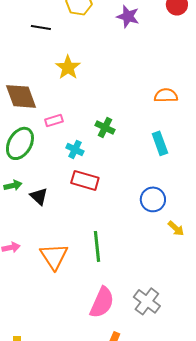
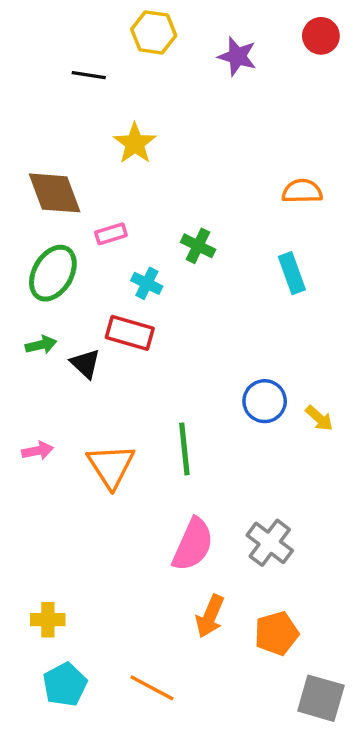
red rectangle: (85, 180) -> (130, 333), moved
blue circle: (153, 199) -> (265, 401), moved

